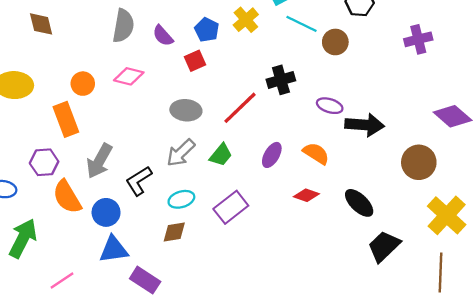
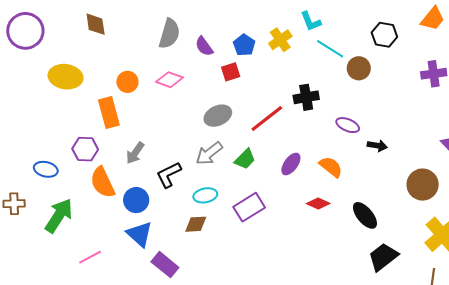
gray ellipse: (186, 110) -> (218, 116), turned -36
black arrow: (365, 125) -> (377, 146), size x0.6
gray arrow: (99, 161) -> (135, 153), size x0.7
blue triangle: (114, 249) -> (140, 234), turned 44

